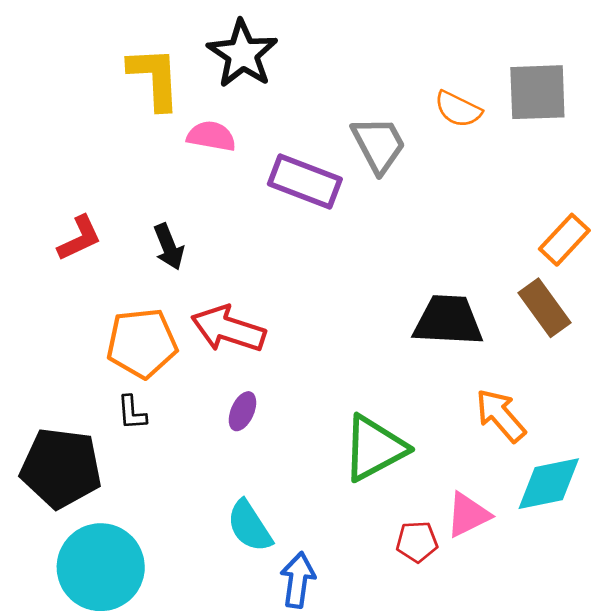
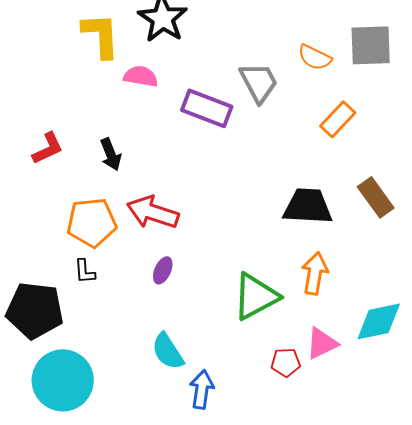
orange rectangle: (564, 240) -> (338, 119), moved
orange arrow: (501, 415) -> (315, 273), moved, turned 51

